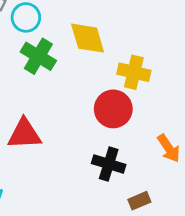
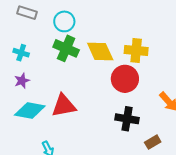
cyan circle: (26, 17) -> (64, 21), moved
yellow diamond: (88, 38) -> (100, 51), moved

